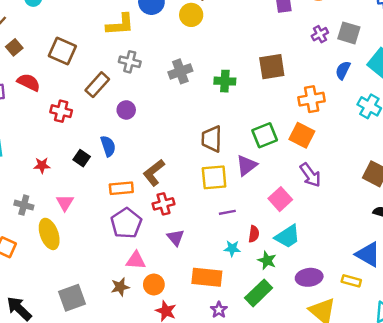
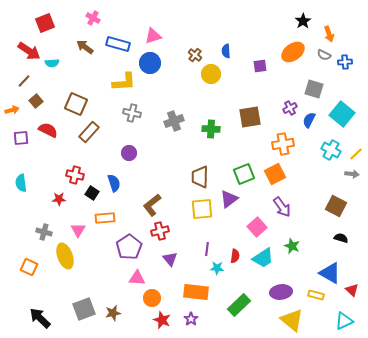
yellow circle: (191, 15) -> (211, 74), moved
purple cross: (320, 34) -> (290, 108), moved
brown rectangle: (97, 85) -> (89, 132), moved
red cross: (61, 111) -> (75, 175), moved
orange square: (302, 135) -> (275, 174), turned 35
orange rectangle: (121, 188) -> (105, 218), moved
purple line: (227, 212) -> (207, 249), moved, turned -72
green star: (267, 260) -> (292, 246), moved
brown star: (120, 287) -> (113, 313), moved
purple star: (219, 310) -> (191, 319), moved

